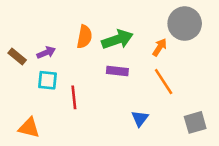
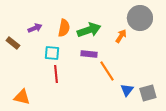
purple arrow: (46, 53) -> (35, 28), moved
cyan square: (47, 80) -> (52, 53), moved
orange line: (164, 82) -> (107, 71), moved
blue triangle: (140, 118) -> (127, 90), moved

